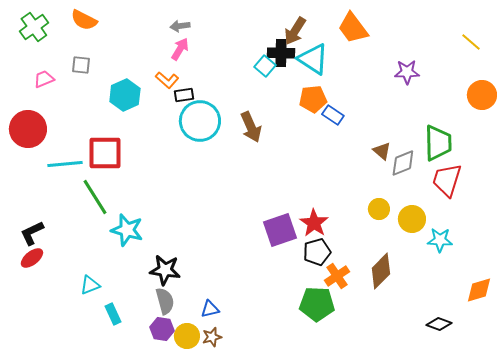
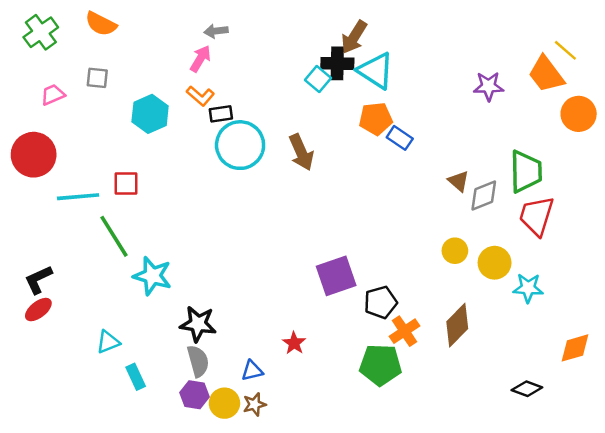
orange trapezoid: (353, 28) -> (546, 74), moved
pink arrow: (180, 49) -> (200, 59), moved
red square: (105, 153) -> (126, 183), size x0.6
red star: (314, 223) -> (294, 343), moved, size x0.7

